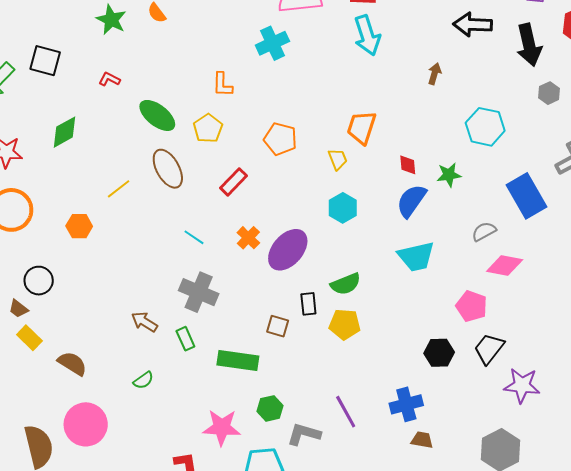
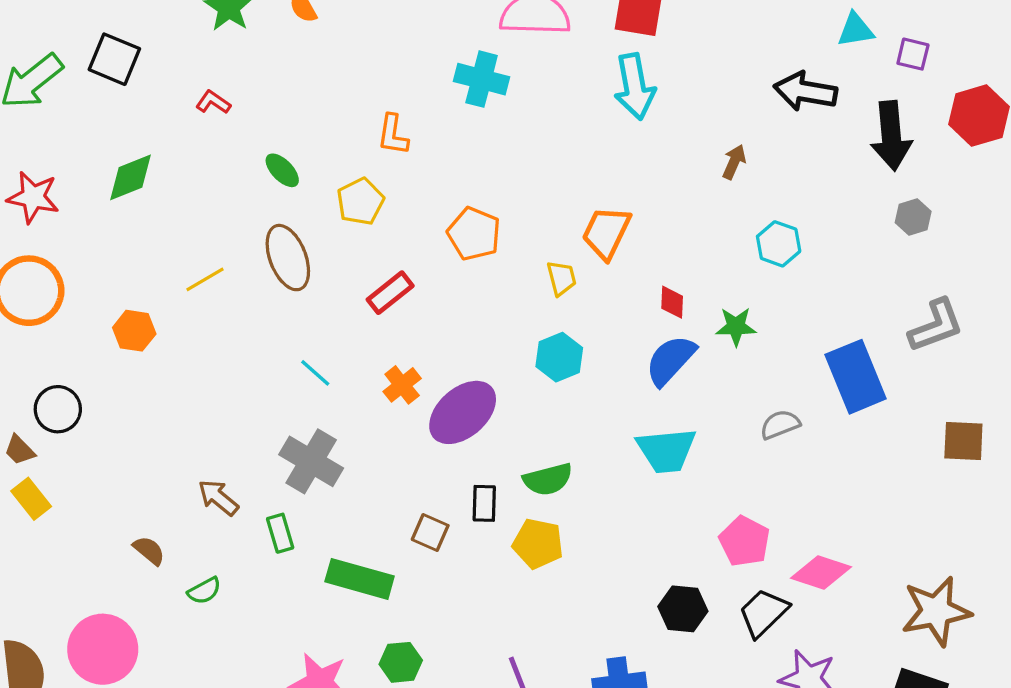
cyan cross: (272, 43) -> (482, 79), turned 32
green ellipse: (157, 115) -> (282, 170), size x0.6
cyan hexagon: (485, 127) -> (779, 244), moved, size x0.7
pink diamond: (505, 266) -> (821, 572), moved
brown semicircle: (72, 363) -> (149, 550), moved, size x0.7

